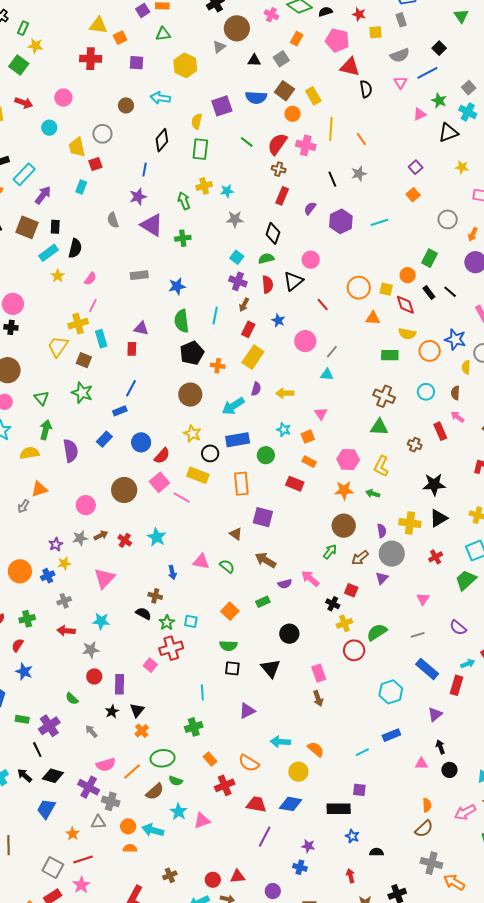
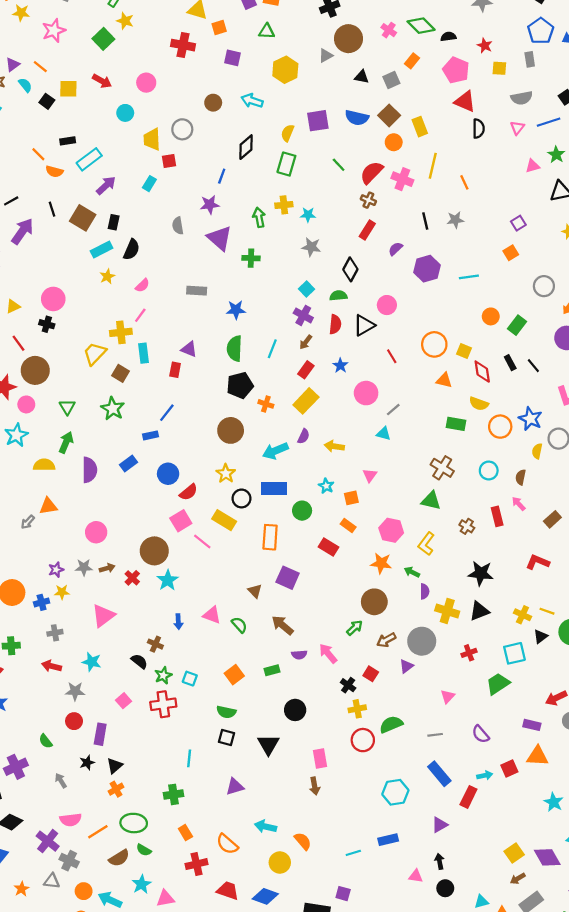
orange circle: (408, 275) -> (491, 316), moved
brown circle: (124, 490) -> (154, 551), moved
purple semicircle: (382, 531) -> (425, 591), moved
pink square: (150, 665) -> (124, 701), moved

